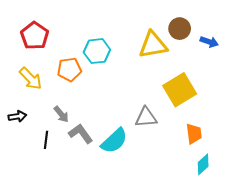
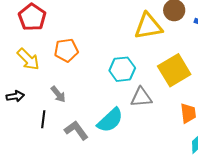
cyan hexagon: (97, 51) -> (122, 69), moved
gray L-shape: (81, 134) -> (76, 130), moved

